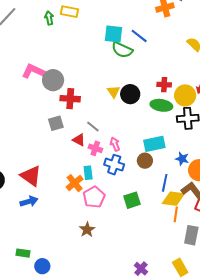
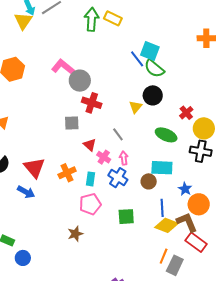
green arrow: (49, 18) -> (92, 19), size x1.6
blue line: (139, 36) -> (137, 59), moved
red cross: (164, 85) -> (186, 113), turned 32
black circle: (130, 94) -> (153, 95), moved
green ellipse: (161, 105) -> (166, 135), moved
gray line: (93, 126) -> (118, 134), moved
orange cross: (75, 183) -> (67, 173), moved
blue line: (165, 183) -> (162, 208), turned -30
blue arrow: (29, 202) -> (26, 192), turned 30
orange line: (176, 214) -> (164, 256), moved

